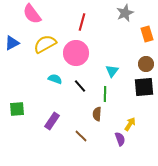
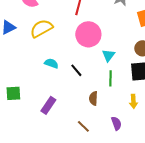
pink circle: (76, 53) -> (88, 34), moved
green line: (105, 94) -> (110, 78), moved
yellow arrow: (130, 124) -> (133, 101), moved, turned 144
brown line: (81, 136) -> (83, 126), moved

